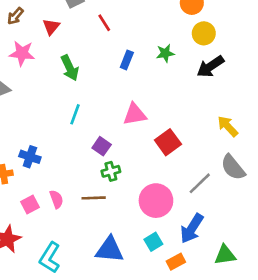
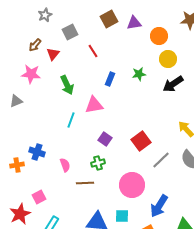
brown arrow: (15, 16) -> (35, 45), moved
pink triangle: (135, 114) -> (94, 105), moved
purple square: (102, 146) -> (105, 139), moved
gray line: (200, 183) -> (161, 160), moved
pink semicircle: (56, 199) -> (65, 165), moved
pink square: (30, 205) -> (39, 197), moved
cyan square: (153, 242) -> (122, 216), moved, turned 32

